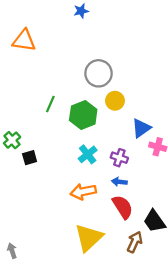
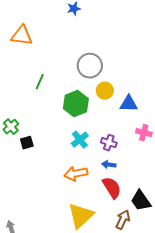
green line: (50, 104) -> (40, 82), moved
blue triangle: (141, 128) -> (129, 104), moved, turned 36

